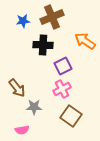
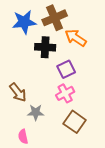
blue star: (23, 21) -> (24, 22), size x1.6
orange arrow: (85, 41) -> (76, 38), moved
pink semicircle: (22, 130) -> (23, 137), turned 88

